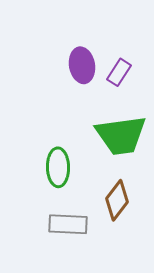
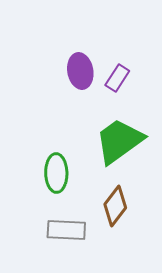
green trapezoid: (121, 135) -> (119, 141), turned 152

